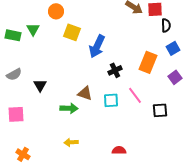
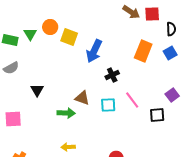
orange circle: (56, 11) -> (50, 27), moved
black semicircle: (166, 25) -> (171, 29), moved
orange rectangle: (148, 62) -> (143, 51), moved
gray semicircle: (14, 74) -> (11, 68), moved
purple square: (175, 77) -> (172, 95), moved

